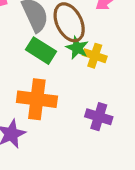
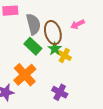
orange cross: (37, 99) -> (25, 75), turned 30

